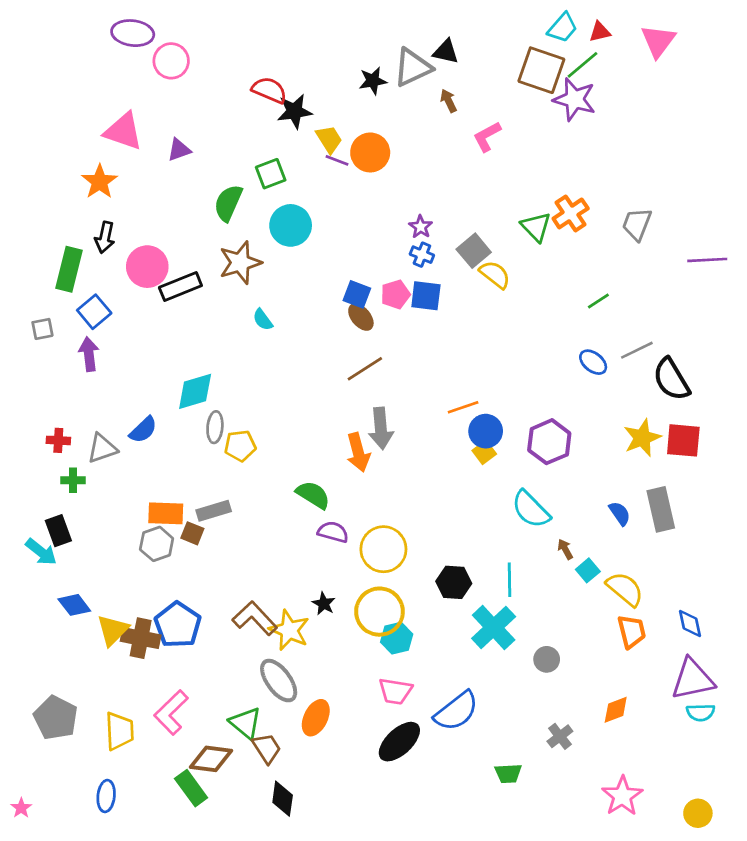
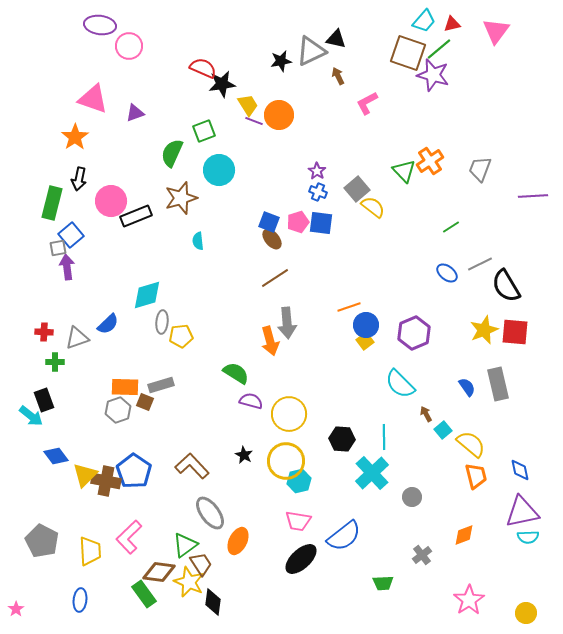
cyan semicircle: (263, 320) -> (198, 241), turned 30
gray square: (42, 329) -> (58, 248), moved
yellow star: (289, 630) -> (189, 582), moved
green triangle: (245, 723) -> (185, 545), turned 44

